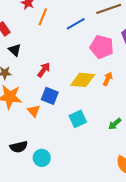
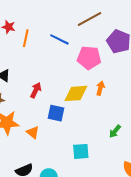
blue line: (76, 24) -> (59, 39), turned 66
blue square: (50, 96) -> (56, 113), moved
cyan square: (78, 119) -> (81, 151), moved, turned 30

